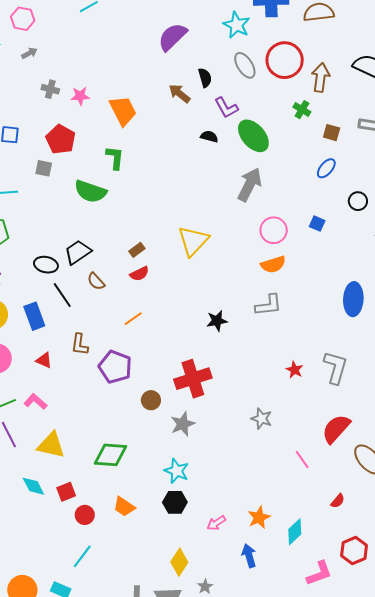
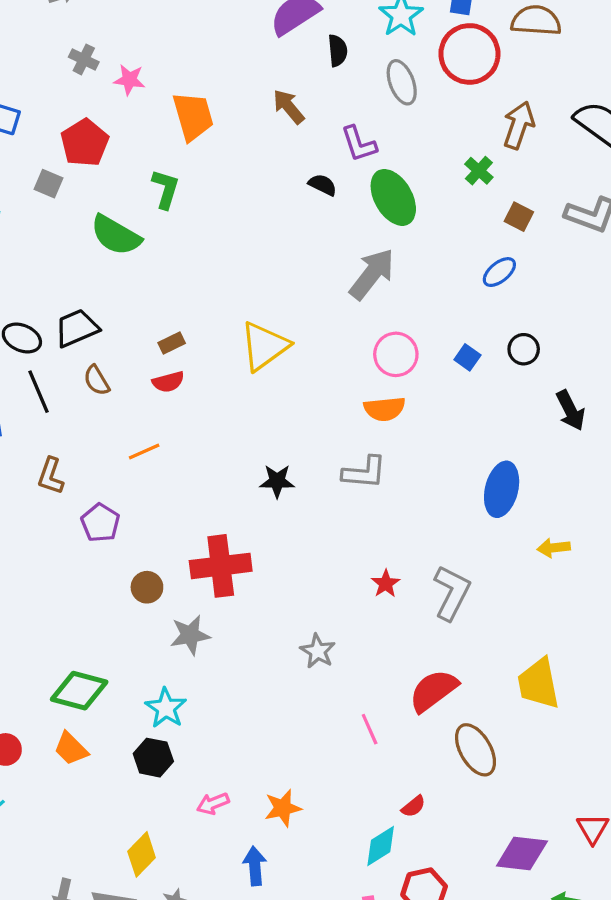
red circle: (285, 60) -> (469, 54), moved
black semicircle: (205, 78) -> (338, 51), moved
black circle: (358, 201) -> (524, 349), moved
purple pentagon: (115, 367) -> (100, 523), size x0.7
green diamond: (111, 455) -> (79, 691), moved
cyan diamond: (295, 532) -> (381, 846), moved

